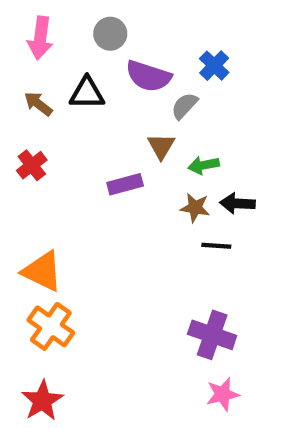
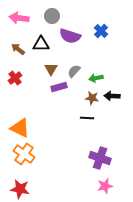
pink arrow: (40, 38) -> (19, 18), turned 90
gray semicircle: (184, 106) -> (74, 71), moved
brown triangle: (161, 146) -> (51, 69), moved
black line: (216, 246) -> (87, 118), moved
red star: (42, 401) -> (20, 189), turned -30

